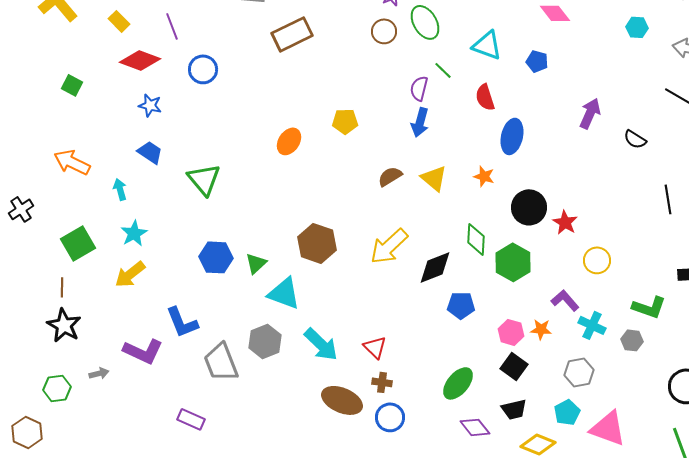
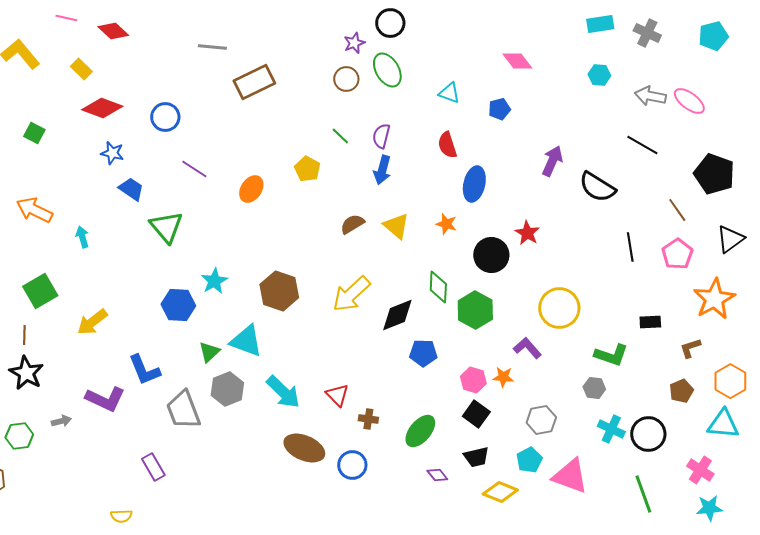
purple line: (172, 26) -> (194, 169), moved, turned -36
cyan triangle: (487, 45) -> (449, 93), size x0.7
blue pentagon: (537, 61) -> (499, 109), turned -30
green line: (443, 70) -> (340, 136), moved
yellow pentagon: (345, 121) -> (307, 169), turned 30
black semicircle: (635, 139) -> (597, 187), size x1.6
blue trapezoid: (150, 152) -> (131, 189), moved
red star: (565, 222) -> (527, 233), moved
cyan star: (134, 233) -> (214, 281), moved
yellow circle: (597, 260) -> (559, 308), size x1.5
green triangle: (256, 263) -> (209, 352), moved
cyan cross: (592, 325) -> (611, 429), moved
brown cross: (382, 382) -> (368, 419), moved
purple rectangle: (191, 419) -> (153, 467), turned 36
purple diamond: (475, 427) -> (437, 475), size x0.7

